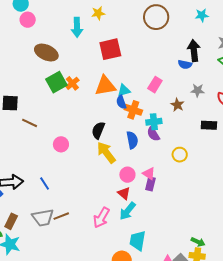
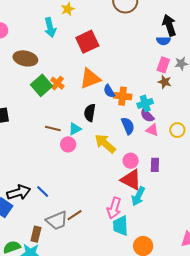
pink rectangle: (155, 85) -> (163, 65), moved
cyan triangle: (124, 90) -> (75, 129), moved
brown line: (30, 123) -> (53, 129), moved
black semicircle: (98, 130) -> (90, 113), moved
pink circle: (61, 144) -> (68, 144), moved
pink triangle: (149, 174) -> (152, 130), moved
blue line: (45, 183) -> (43, 192), moved
red triangle: (124, 193) -> (131, 180), size x1.6
brown rectangle: (11, 221) -> (36, 234), moved
cyan trapezoid: (138, 241) -> (120, 226), moved

